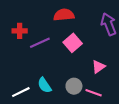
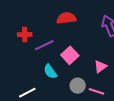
pink square: (73, 43) -> (70, 55), moved
cyan semicircle: (44, 85) -> (50, 71), moved

